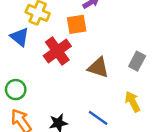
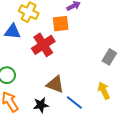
blue triangle: (20, 37) -> (13, 32), turned -36
brown triangle: (98, 68) -> (55, 84), moved

